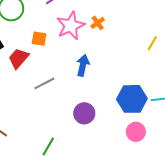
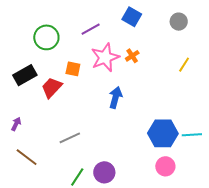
yellow line: (152, 43) -> (184, 65), moved
gray line: (44, 83) -> (70, 138), moved
purple circle: (84, 113) -> (104, 172), moved

